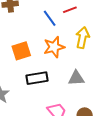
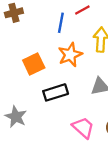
blue line: (50, 18) -> (61, 23), turned 54

